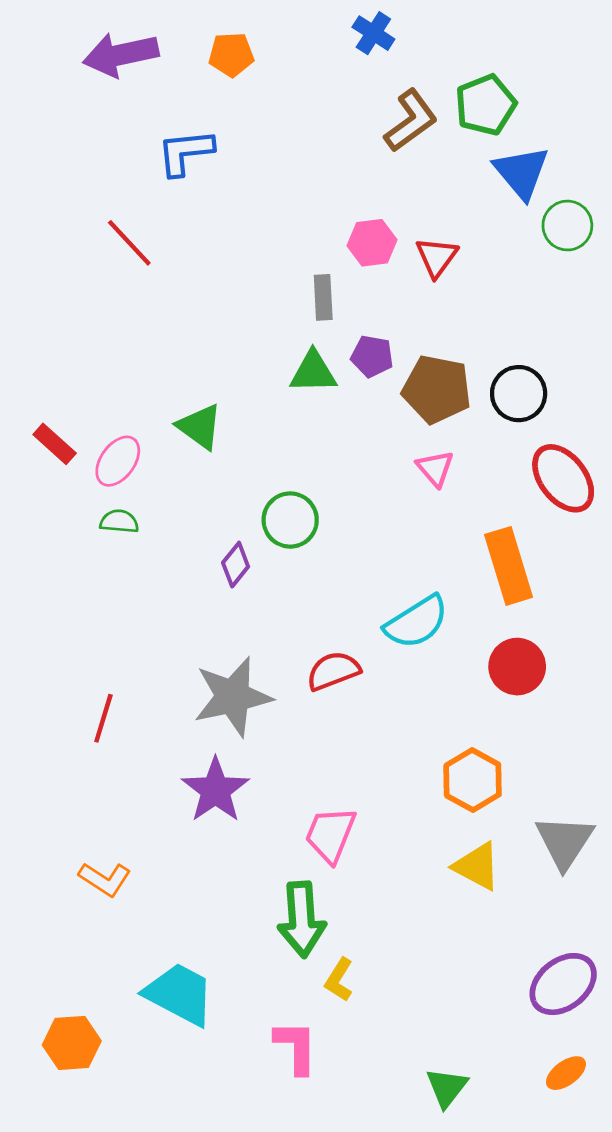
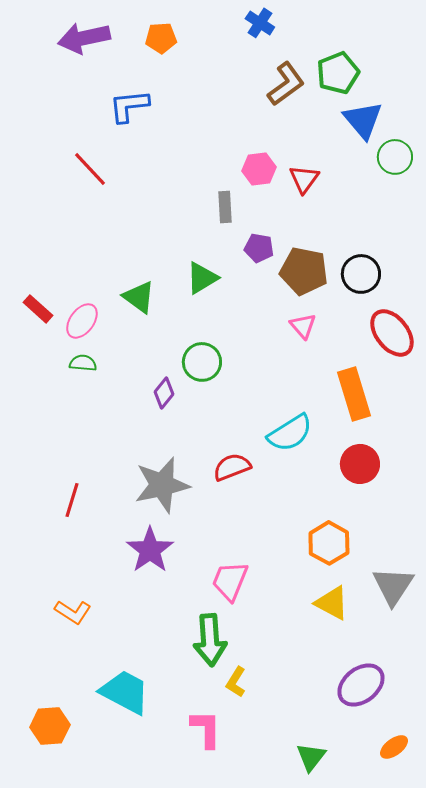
green triangle: (313, 372) -> (202, 278), moved, turned -30
purple ellipse: (563, 984) -> (361, 685), moved

